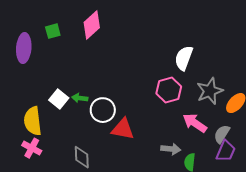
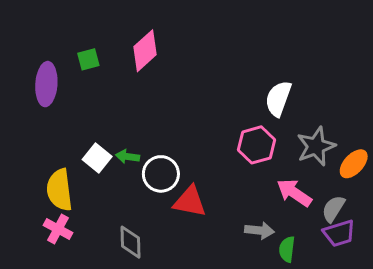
purple trapezoid: (226, 151) -> (339, 233), turned 50

